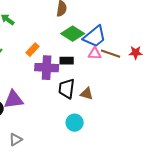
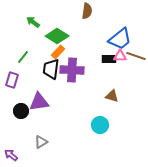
green diamond: (73, 34) -> (57, 36), moved
black rectangle: (67, 61) -> (109, 59), moved
black trapezoid: (67, 89) -> (51, 69), moved

